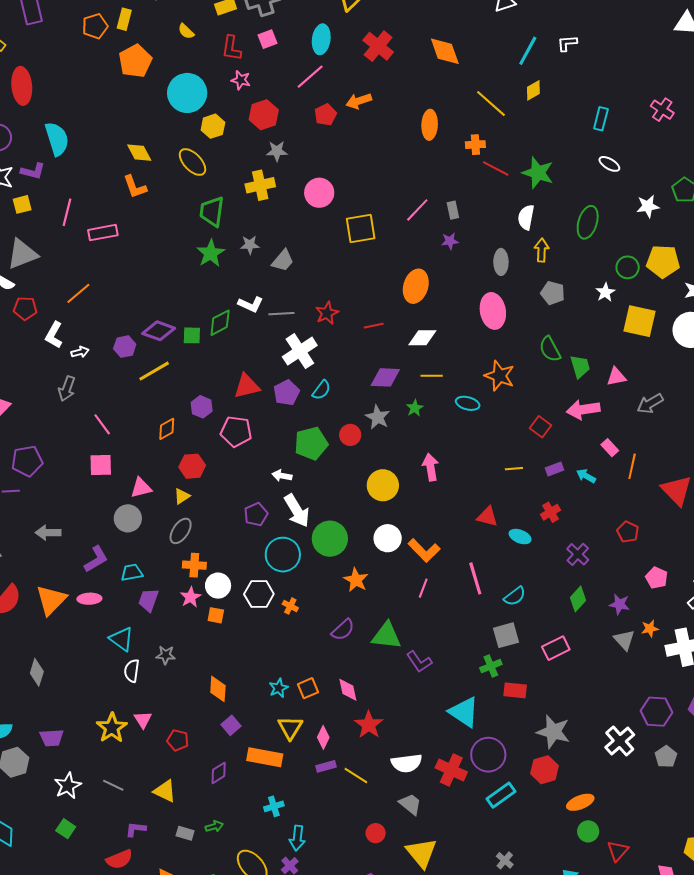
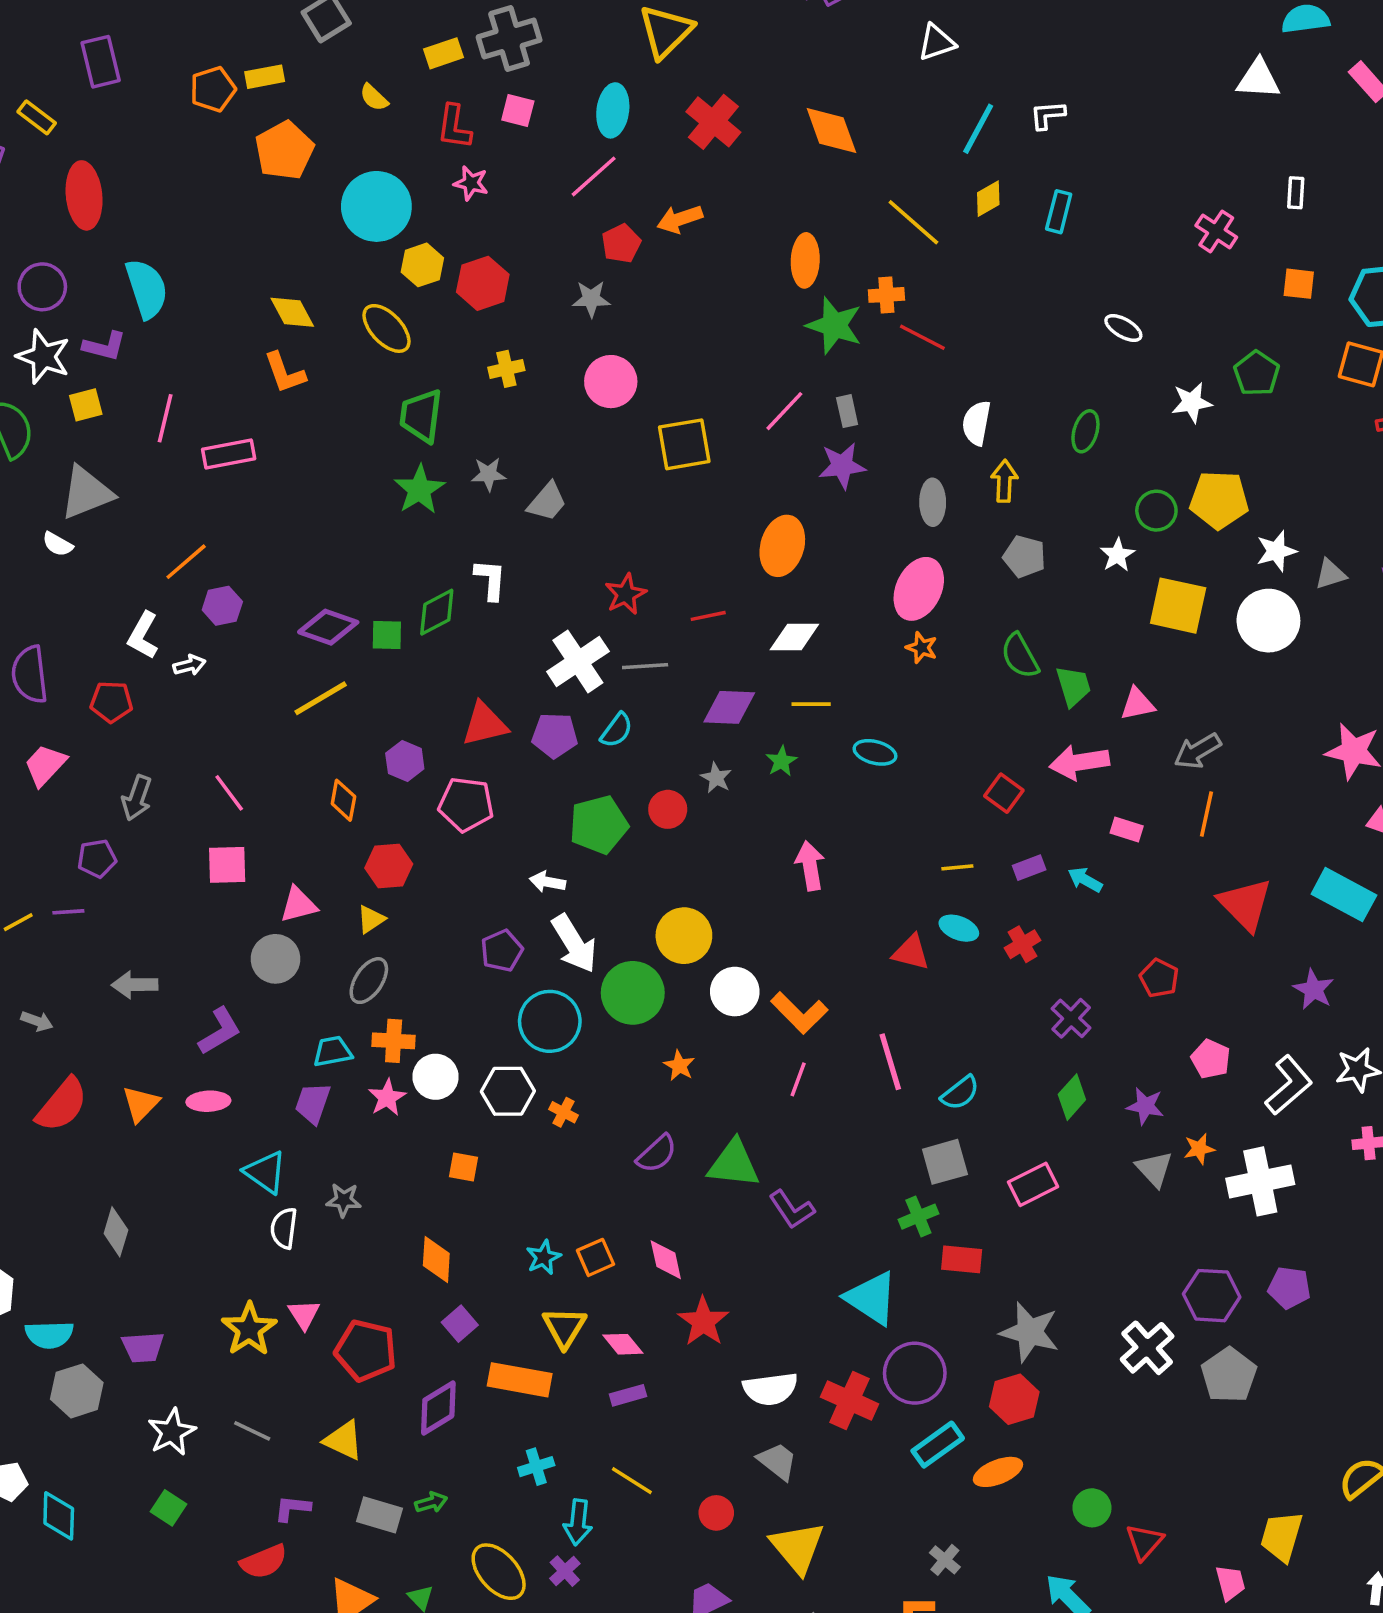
yellow rectangle: (124, 19) -> (265, 77), turned 65
pink square: (267, 39) -> (518, 111), turned 36
red hexagon: (264, 115) -> (483, 283), moved
cyan rectangle: (601, 119) -> (1059, 212), moved
gray star: (277, 151) -> (591, 299), moved
green star: (538, 173) -> (834, 325), moved
yellow cross: (260, 185) -> (506, 369), size x0.7
green ellipse: (588, 222) -> (1085, 431), size x0.7
purple star: (450, 241) -> (842, 466), size x1.5
white L-shape: (251, 304) -> (490, 580), turned -110
red pentagon: (25, 308) -> (111, 702), moved
pink ellipse: (493, 311) -> (919, 589), turned 36
gray line: (281, 314) -> (645, 666), moved
purple hexagon: (125, 347) -> (222, 606), moved
orange star: (500, 376) -> (922, 648), moved, size x0.6
gray arrow: (67, 389) -> (137, 798), moved
purple pentagon: (286, 393) -> (555, 735), turned 30
gray star: (378, 417) -> (716, 778), size x0.7
orange diamond: (167, 429) -> (343, 800), turned -50
pink rectangle: (610, 448) -> (1127, 830), turned -30
purple pentagon: (27, 461) -> (97, 858), size x0.7
orange line: (632, 466) -> (1206, 814), moved
yellow circle: (383, 485) -> (684, 936), moved
cyan ellipse: (520, 537) -> (959, 928), moved
cyan trapezoid: (132, 572) -> (333, 1051), moved
orange star: (356, 580) -> (679, 1066), size x0.7
orange triangle: (51, 600) -> (141, 1104), size x0.7
orange square: (216, 615) -> (463, 1167), moved
pink diamond: (323, 737) -> (623, 1344), turned -65
red pentagon: (178, 740) -> (366, 1350), size x1.6
gray pentagon: (666, 757) -> (1229, 1375), size x1.4
purple diamond: (219, 773) -> (438, 1408), size x1.4
yellow line: (356, 776) -> (632, 1481), moved
orange ellipse: (580, 802) -> (998, 1472), moved
gray rectangle: (185, 833) -> (380, 1515), size x1.4

